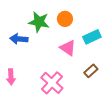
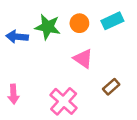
cyan rectangle: (92, 37) -> (112, 21), moved
blue arrow: (19, 39) -> (17, 37), moved

